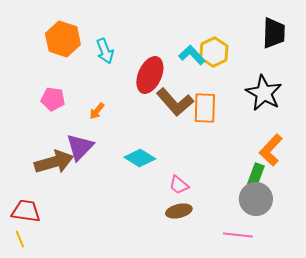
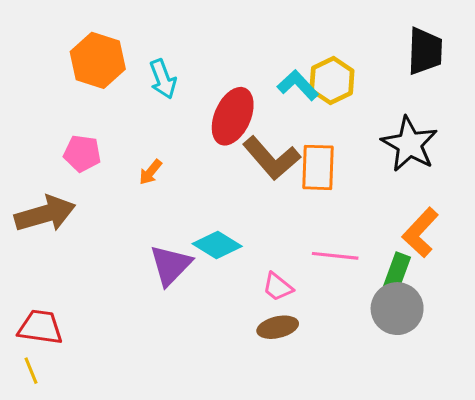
purple triangle: (80, 147) -> (171, 265), moved
brown arrow: (54, 162) -> (45, 214), moved
pink line: (238, 235) -> (335, 256), moved

